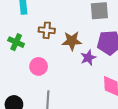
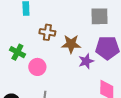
green cross: (16, 42) -> (17, 52), moved

